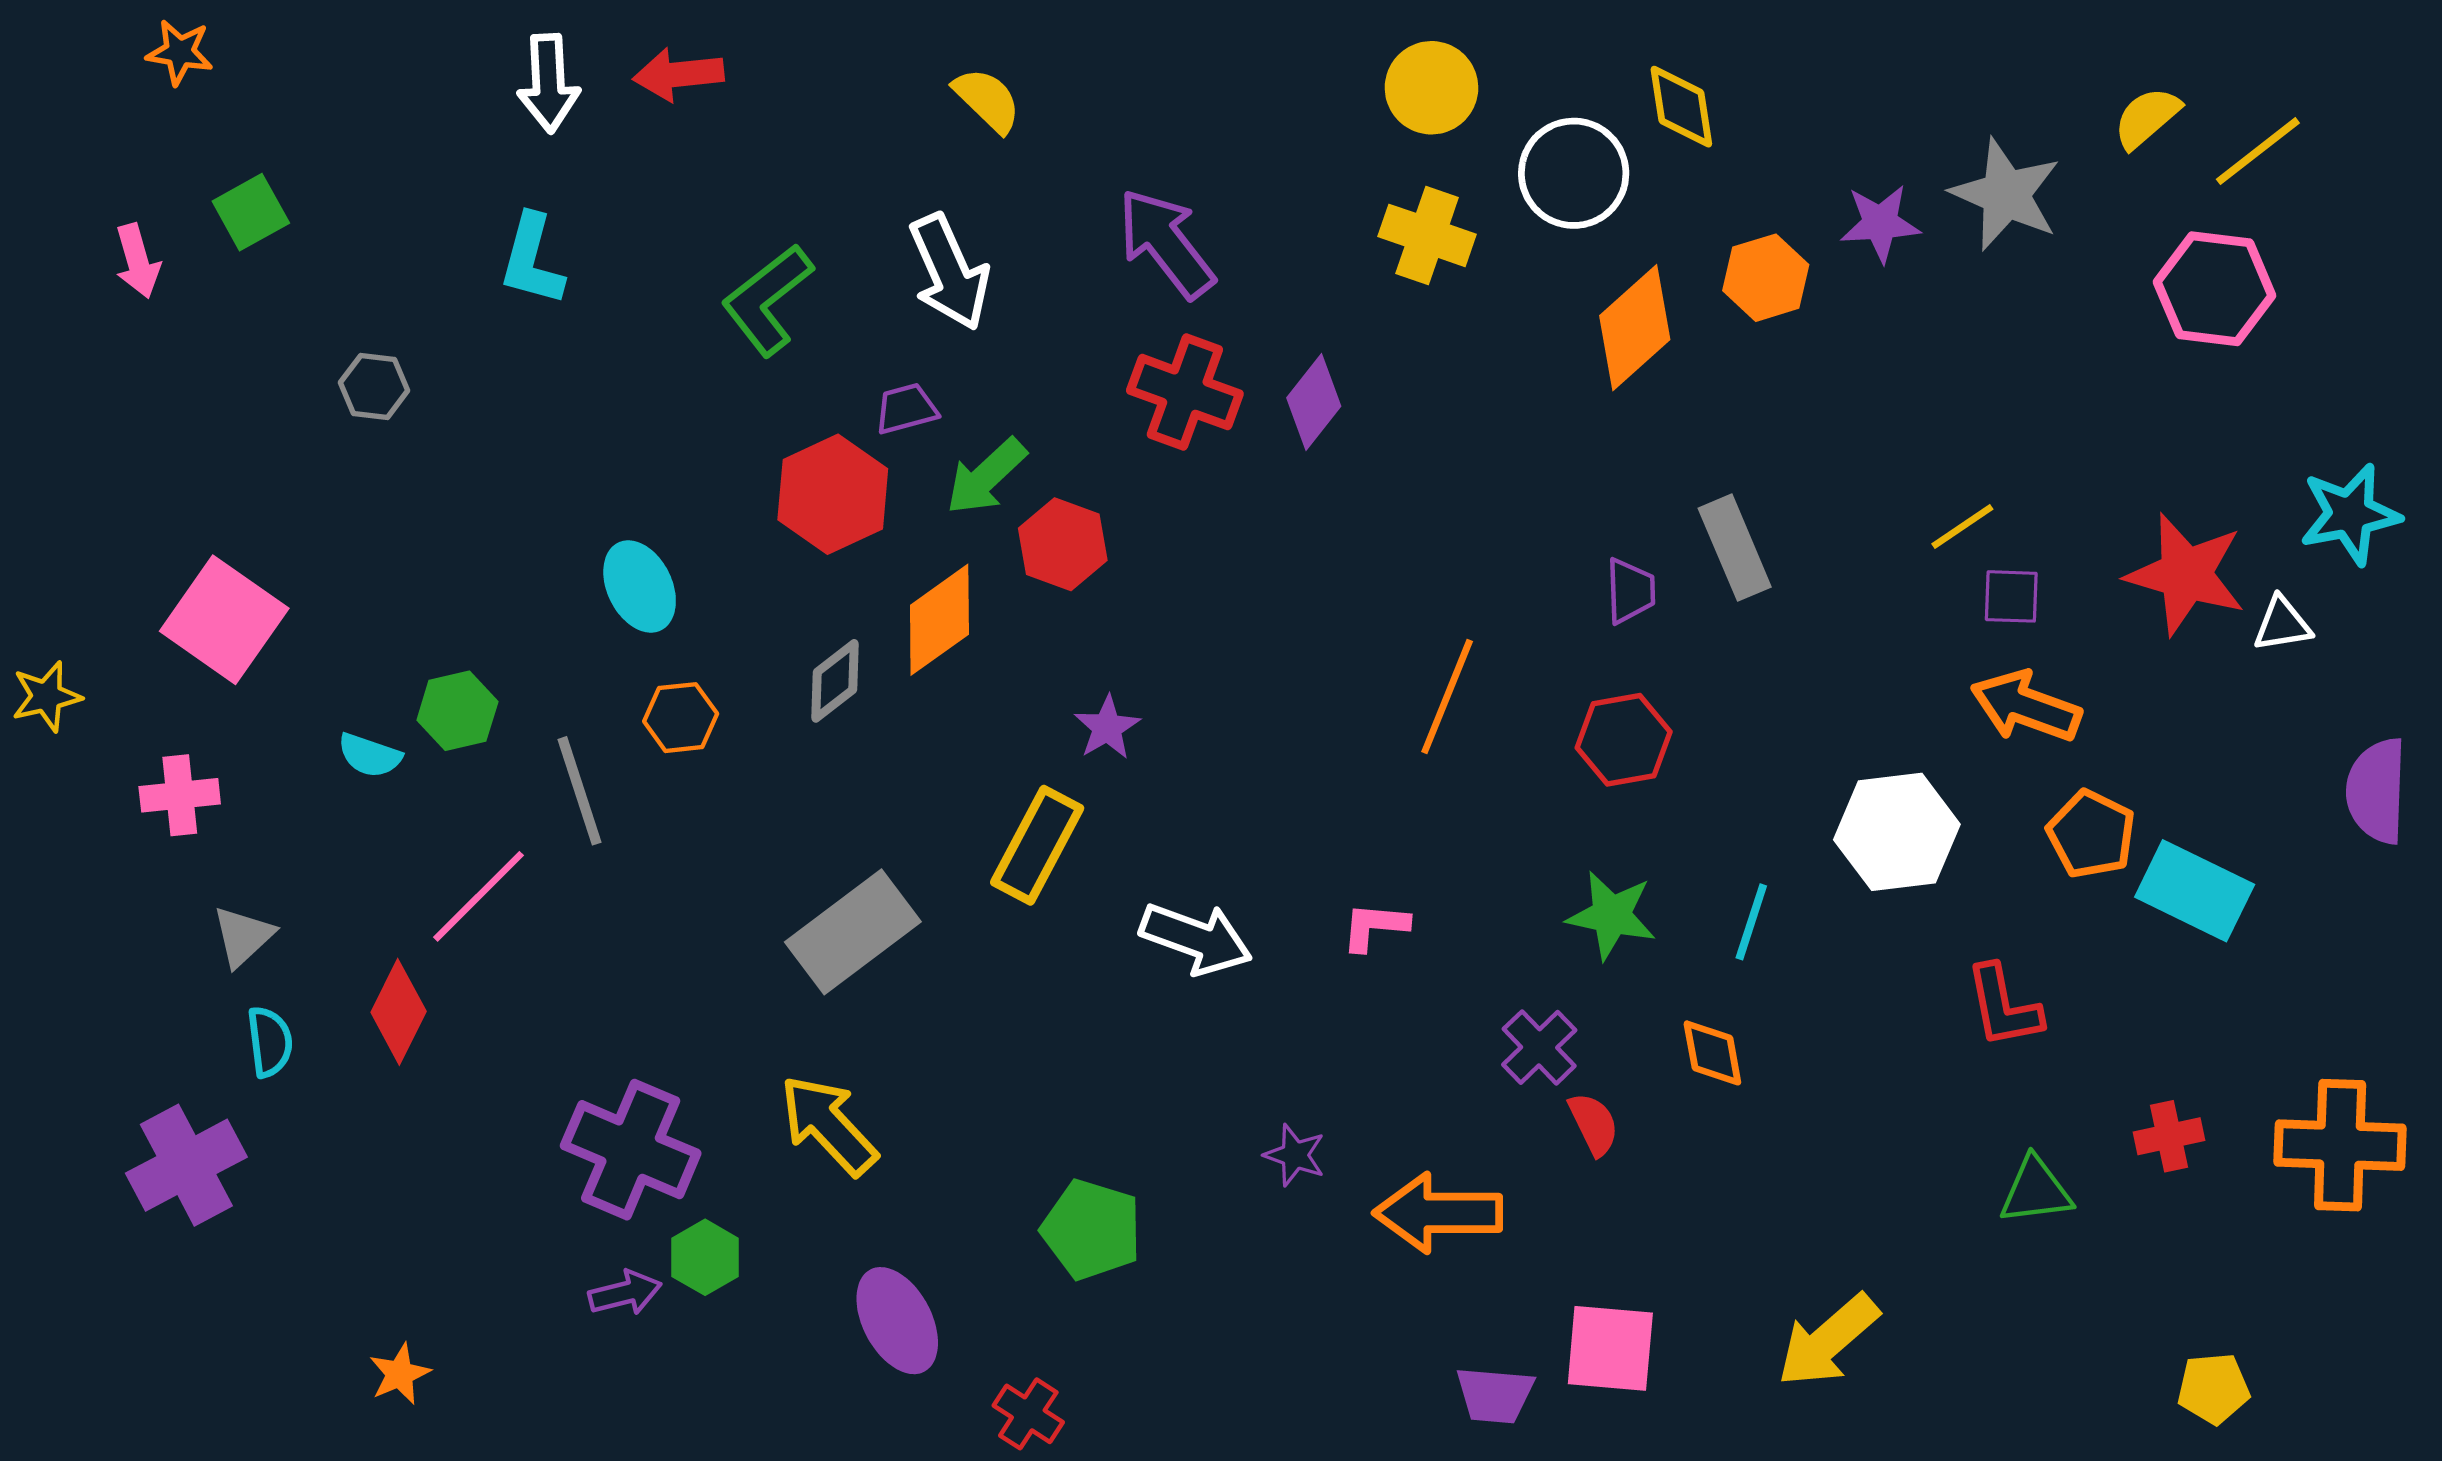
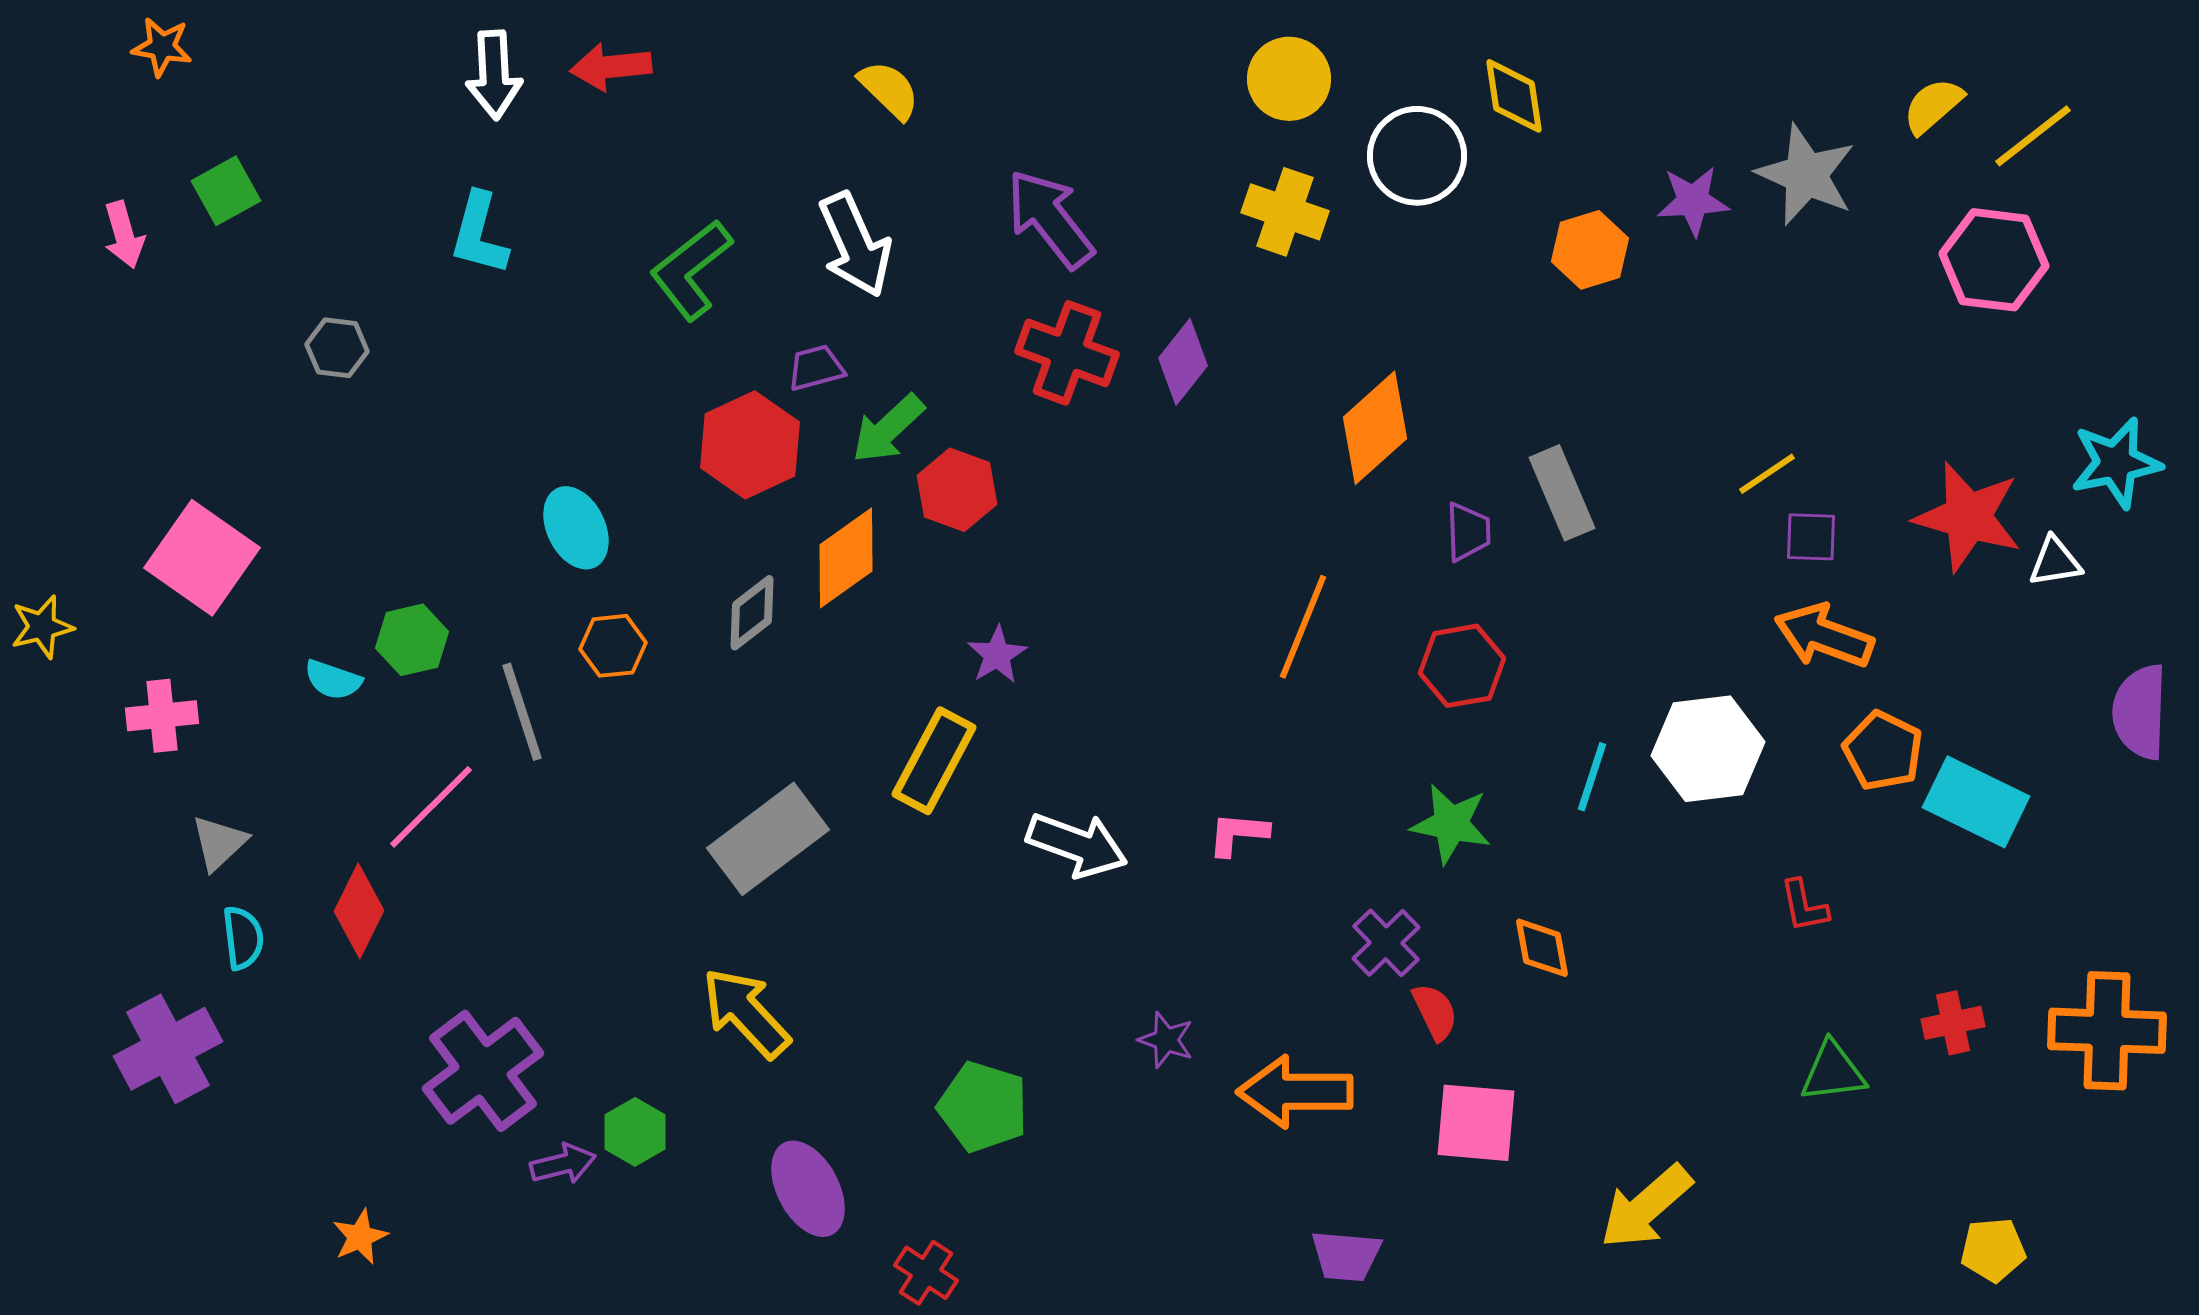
orange diamond: (1635, 328) -> (1375, 428), moved
cyan line: (1751, 922) -> (1592, 777), moved
red L-shape: (2003, 1006) -> (1804, 906), size x0.7
purple cross: (631, 1150) -> (483, 1071), moved, turned 30
pink square: (1610, 1348) -> (1476, 1123), moved

